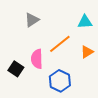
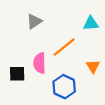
orange triangle: (87, 52) -> (93, 66), moved, turned -32
black square: (16, 69) -> (17, 74), turned -35

